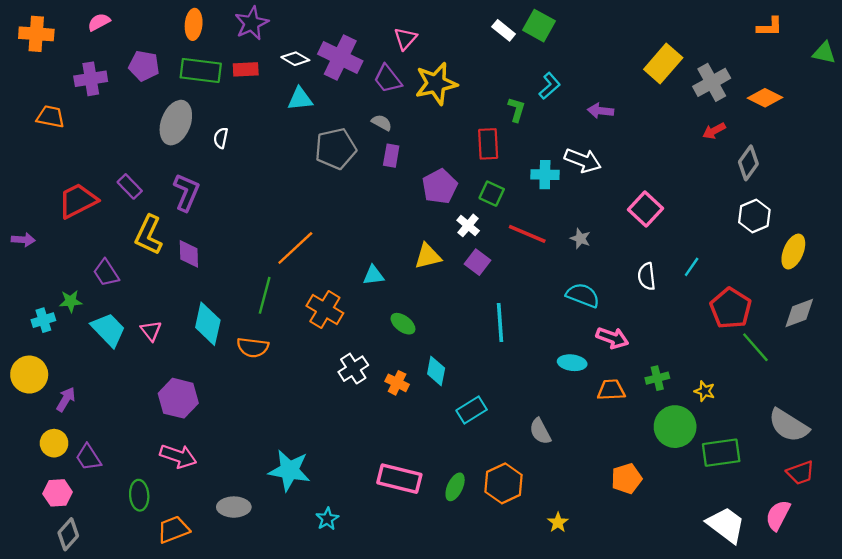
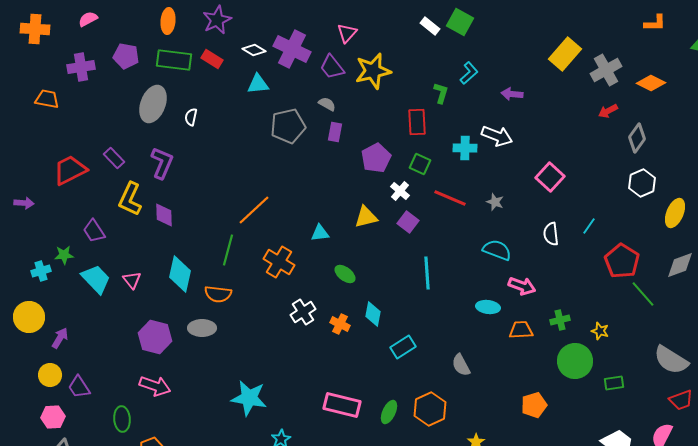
red rectangle: (246, 69) -> (212, 59), turned 35
green rectangle: (721, 453) -> (614, 383), size x0.6
gray ellipse: (234, 507) -> (202, 328), moved

